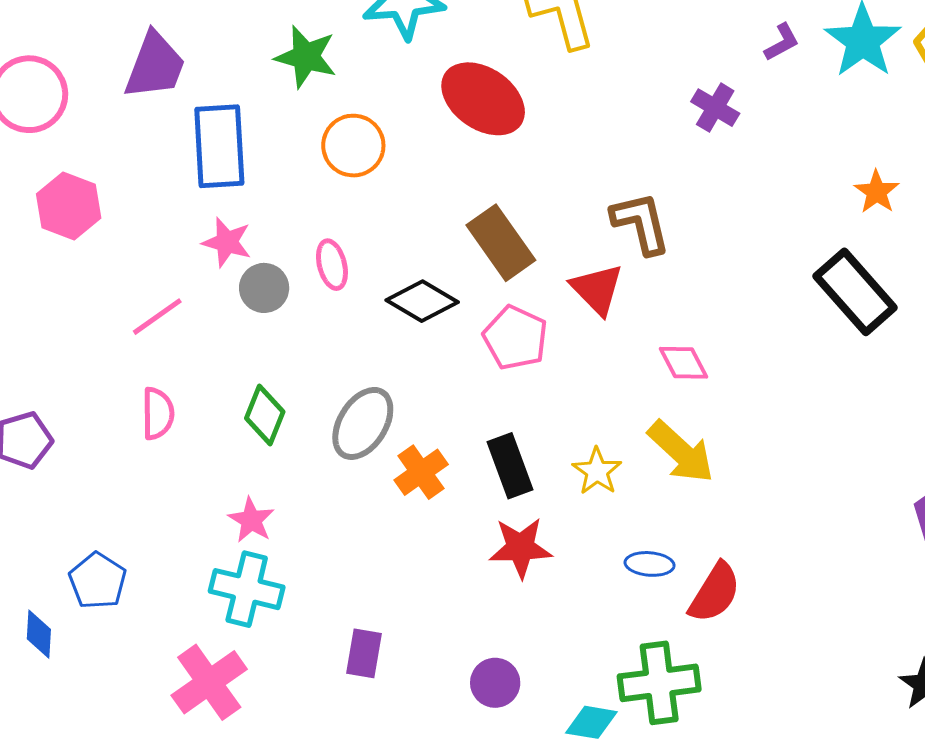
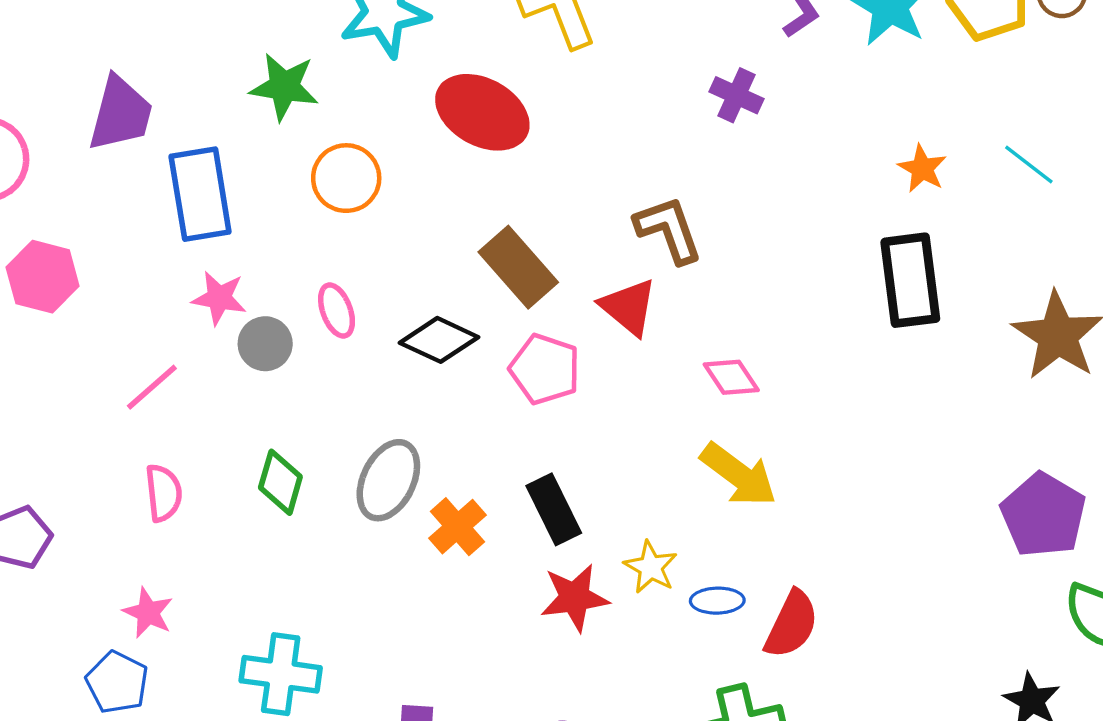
black rectangle: (855, 292) -> (910, 280), turned 40
yellow star: (597, 471) -> (651, 567), moved
pink star: (251, 520) -> (148, 613), moved

